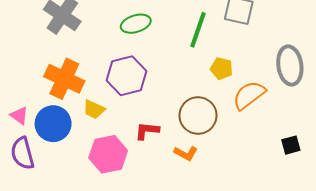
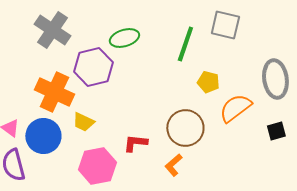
purple hexagon: (127, 76) -> (93, 67), moved
black square: (291, 145) -> (276, 131), moved
orange L-shape: (186, 153) -> (173, 165), turned 110

